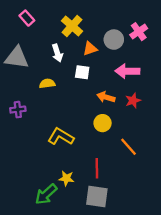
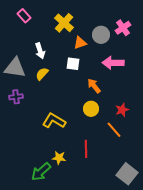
white arrow: (57, 53) -> (40, 51), moved
gray triangle: (17, 58) -> (15, 68), moved
yellow semicircle: (47, 84) -> (42, 74), turned -40
orange arrow: (106, 97) -> (94, 86), turned 35
red star: (133, 100) -> (122, 110), moved
gray square: (97, 196) -> (127, 174), moved, turned 30

